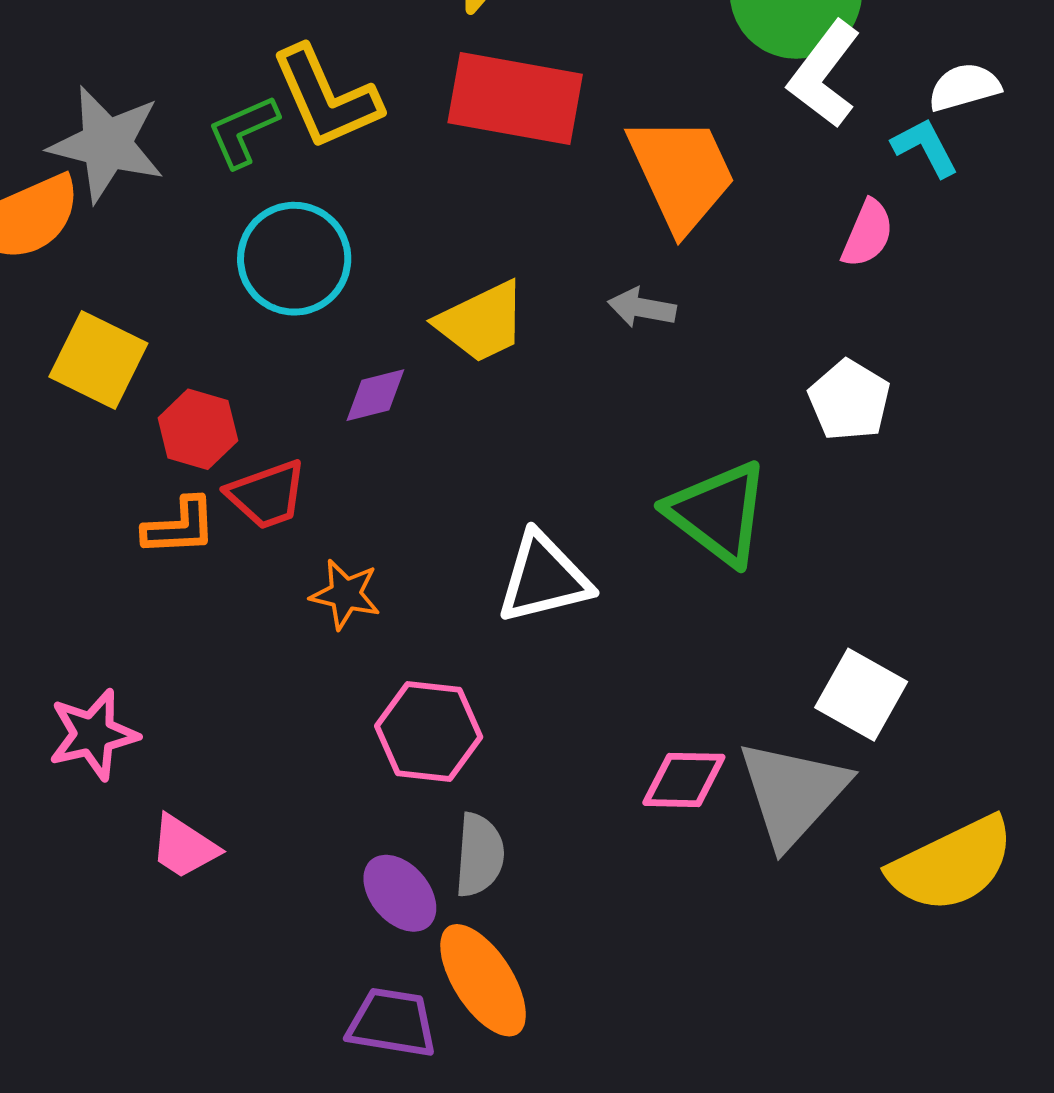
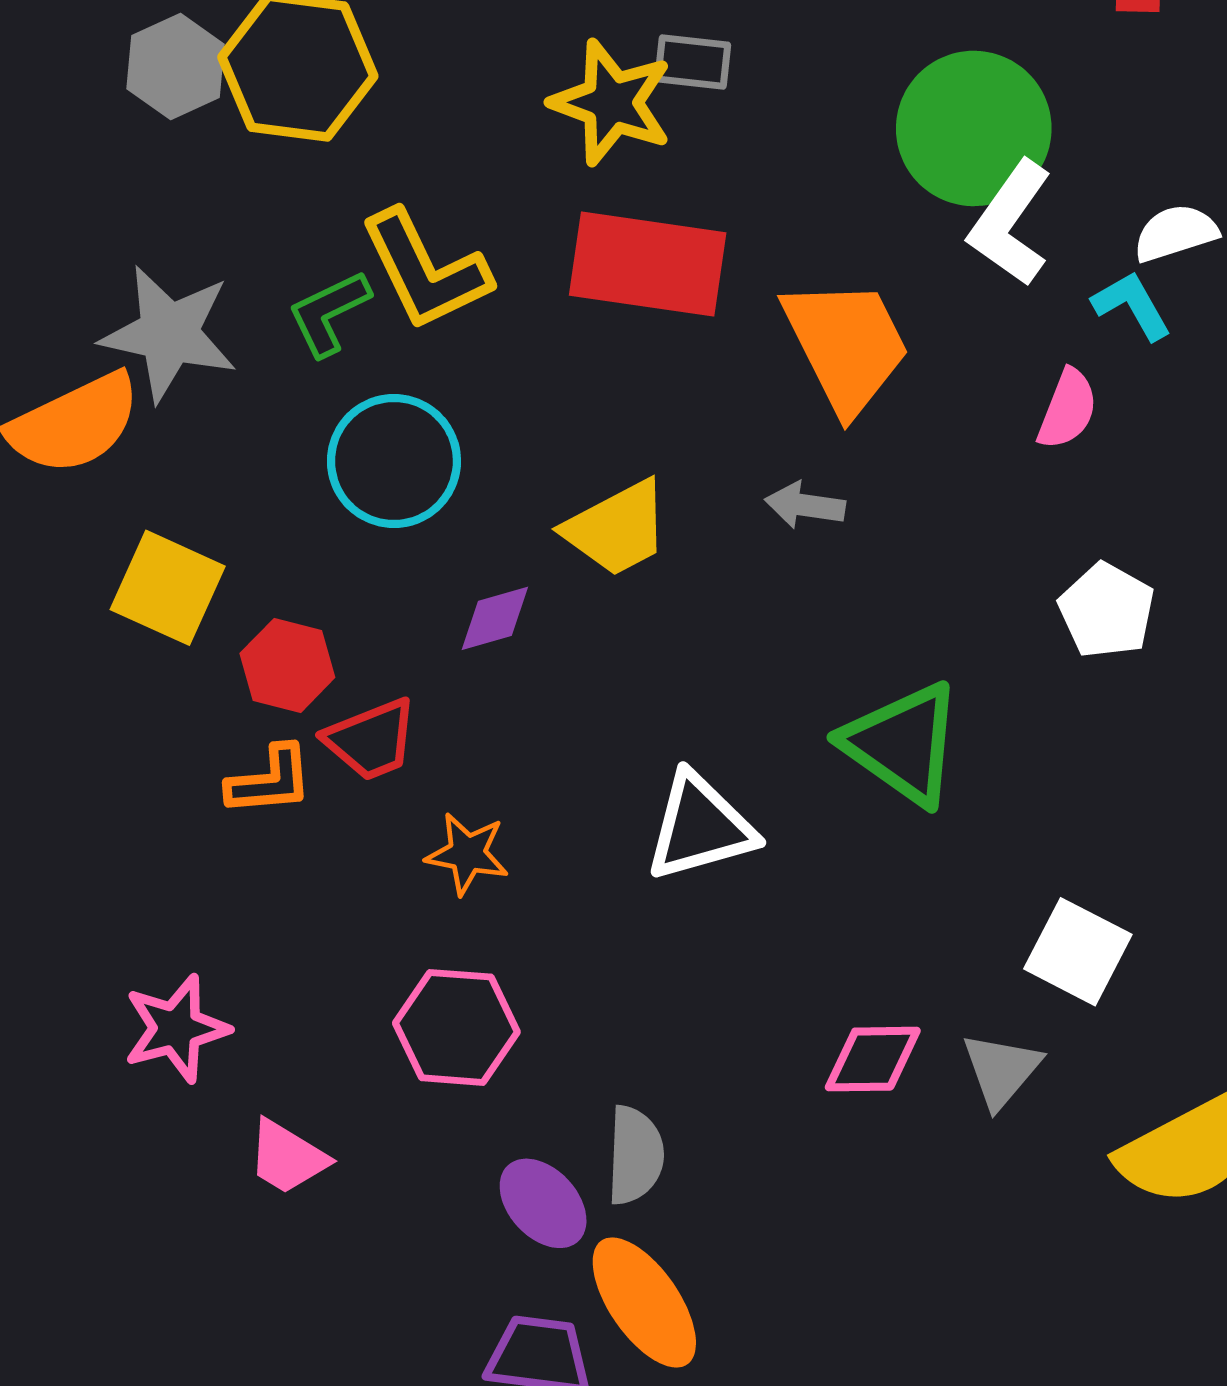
white pentagon: (849, 400) -> (1107, 611), moved
pink hexagon: (429, 732) -> (456, 1027), moved
gray triangle: (793, 793) -> (1001, 1070), size x0.6

